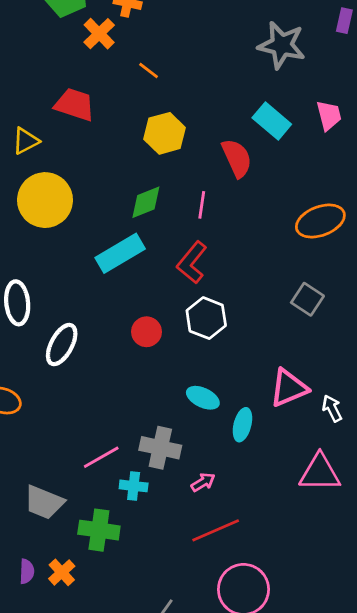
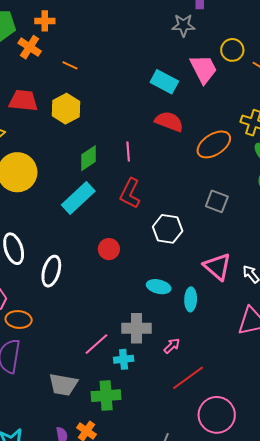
gray star: (282, 45) -> (183, 25), moved, size x0.7
pink trapezoid: (329, 115) -> (204, 69), size x1.4
yellow hexagon: (165, 133) -> (66, 109), moved
red semicircle: (237, 158) -> (169, 122), moved, turned -32
white hexagon: (206, 318) -> (168, 229), moved
pink triangle: (289, 388) -> (217, 266), turned -44

